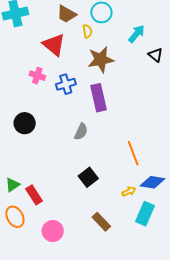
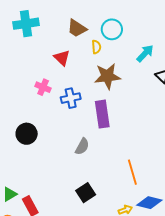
red triangle: (54, 45) -> (62, 58), size x0.7

